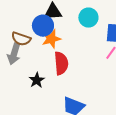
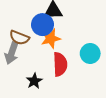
cyan circle: (88, 18) -> (90, 53), moved

